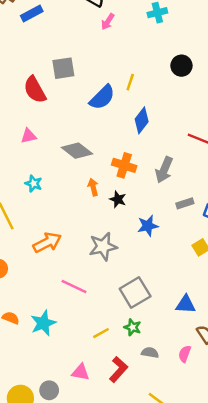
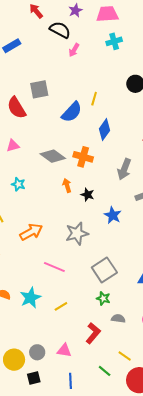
orange cross: (124, 165) -> (83, 157), moved
blue star: (148, 226) -> (113, 215), turned -30
yellow line: (101, 333) -> (61, 306), moved
pink triangle: (81, 372) -> (64, 350), moved

